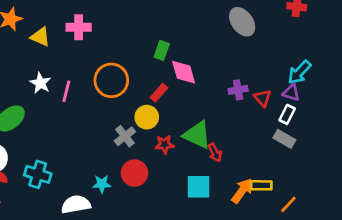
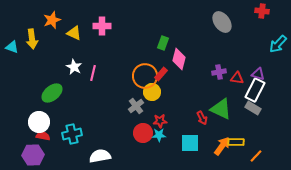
pink diamond: (184, 72) -> (179, 59), turned 30
cyan arrow: (299, 72) -> (278, 44), moved
orange circle: (111, 80) -> (145, 76), moved
red triangle: (263, 98) -> (237, 78), turned -40
white rectangle: (287, 114) -> (255, 90), size x1.6
green triangle: (197, 135) -> (221, 109), moved
red star: (164, 144) -> (160, 121), moved
cyan cross: (38, 174) -> (72, 134), turned -30
cyan star: (102, 184) -> (159, 135), moved

